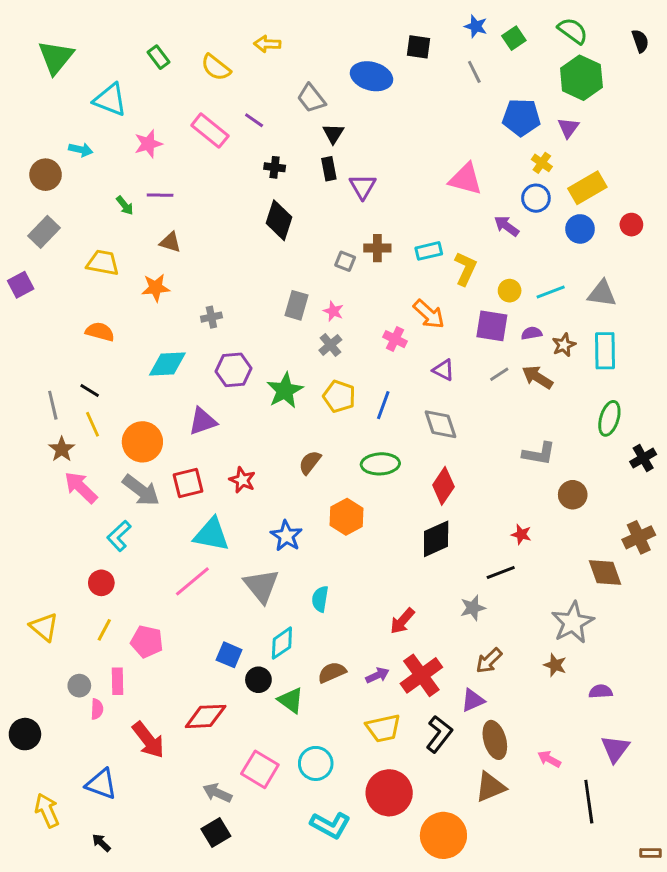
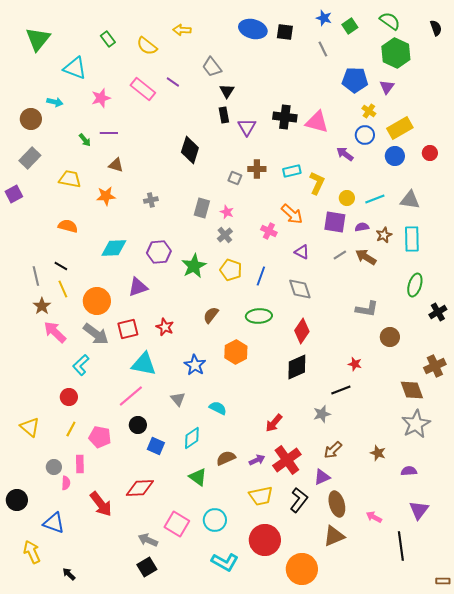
blue ellipse: (372, 76) -> (253, 29), moved
black cross: (275, 167) -> (285, 117), moved, size x1.6
gray cross: (211, 317) -> (151, 200), moved
gray triangle: (261, 586) -> (178, 399), size x0.6
cyan semicircle: (320, 599) -> (218, 408), turned 108
gray star: (573, 622) -> (416, 424), moved
black circle: (258, 680) -> (138, 425), moved
blue triangle: (101, 784) -> (54, 523), moved

